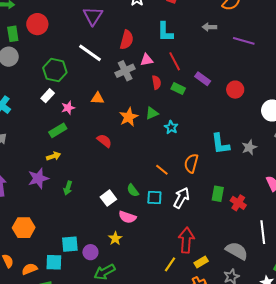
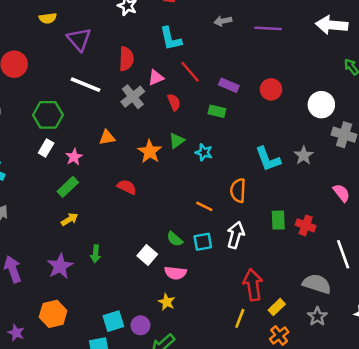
green rectangle: (178, 89) -> (217, 111), moved
purple star: (38, 178) -> (60, 266), moved

